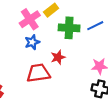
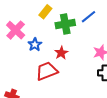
pink cross: (30, 19) -> (16, 30), moved

